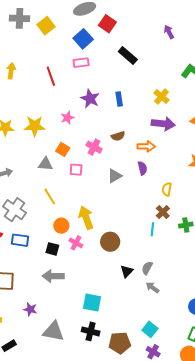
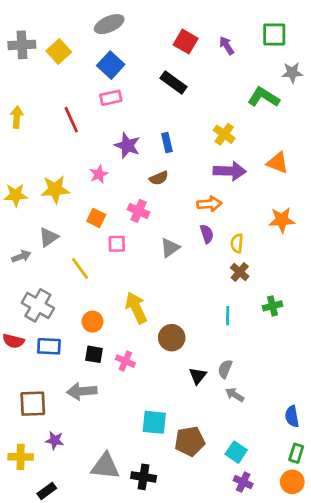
red square: (107, 24) -> (186, 42), moved
brown semicircle: (118, 136) -> (159, 178), moved
gray triangle: (45, 164) -> (49, 237), moved, turned -35
yellow semicircle: (167, 189) -> (237, 243), moved
yellow line: (50, 197) -> (80, 268), moved
brown cross: (163, 212) -> (240, 272), moved
orange circle: (61, 226) -> (92, 322), moved
pink cross: (76, 243) -> (125, 361), moved
gray arrow: (53, 276) -> (82, 391), moved
purple star: (30, 309) -> (55, 440), moved
black cross: (91, 331) -> (144, 477), moved
brown pentagon: (120, 343) -> (190, 441), moved

